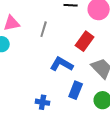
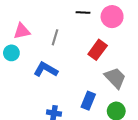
blue L-shape: (62, 64) -> (46, 70), moved

